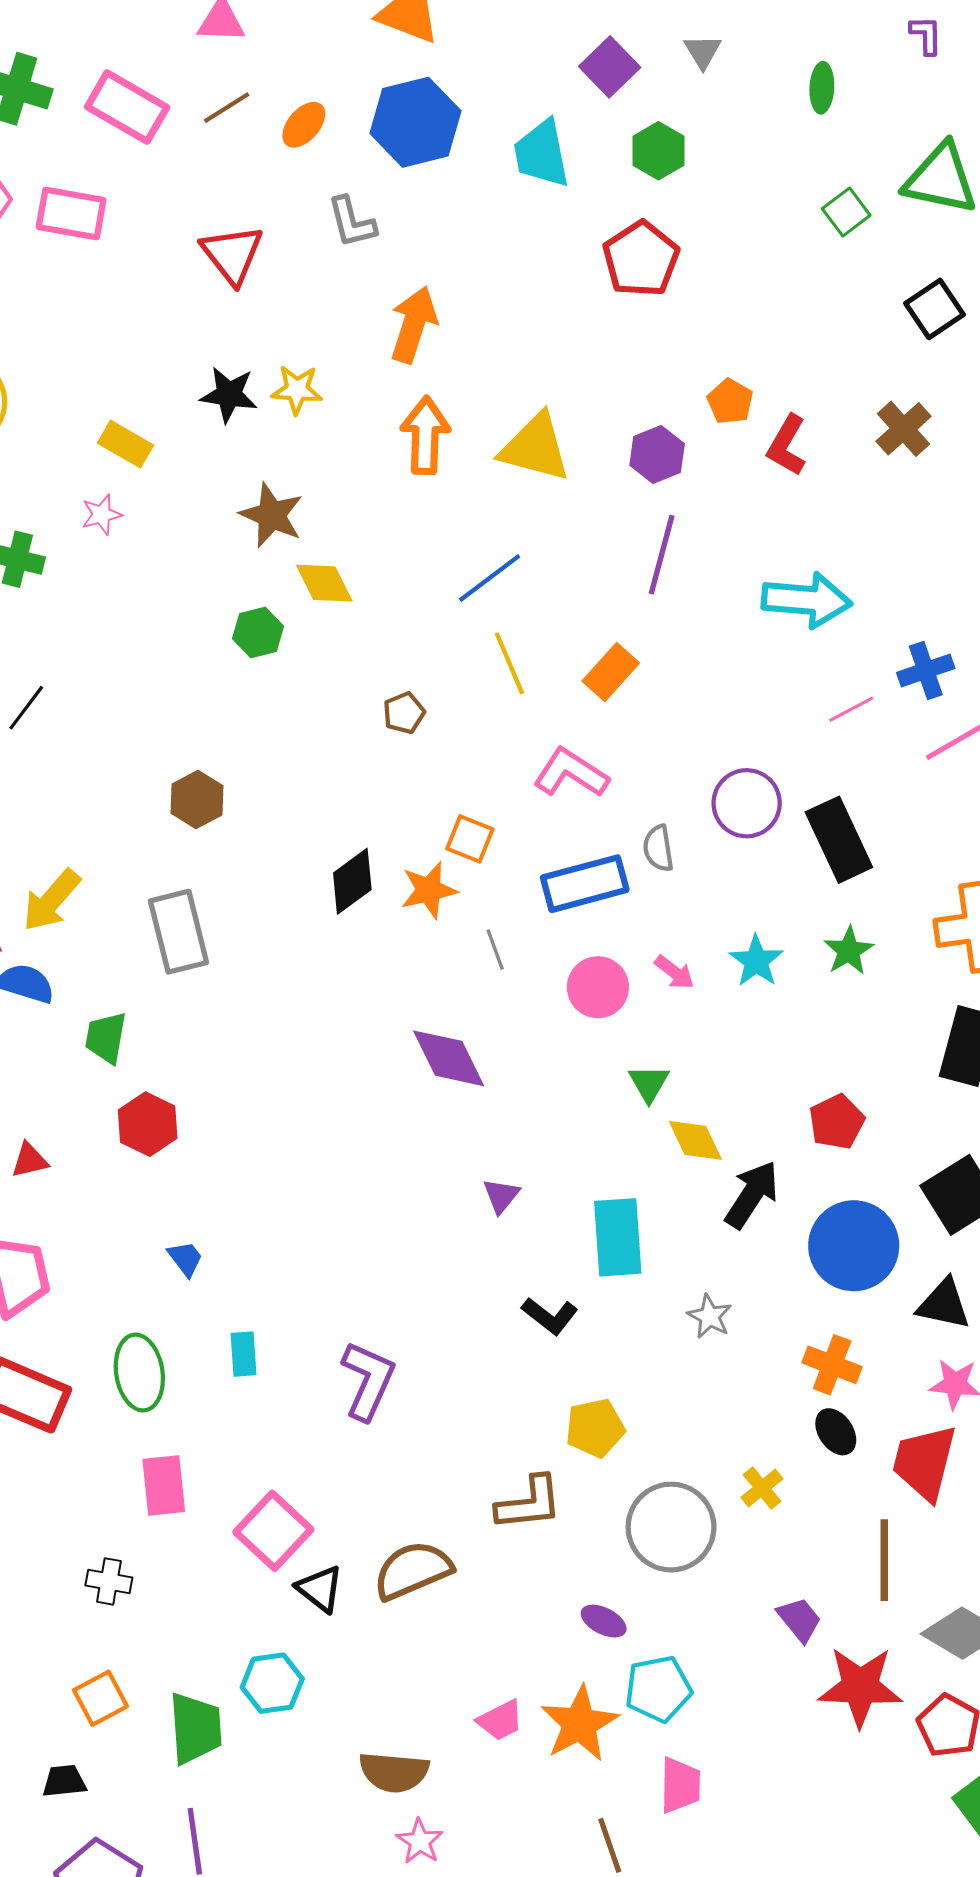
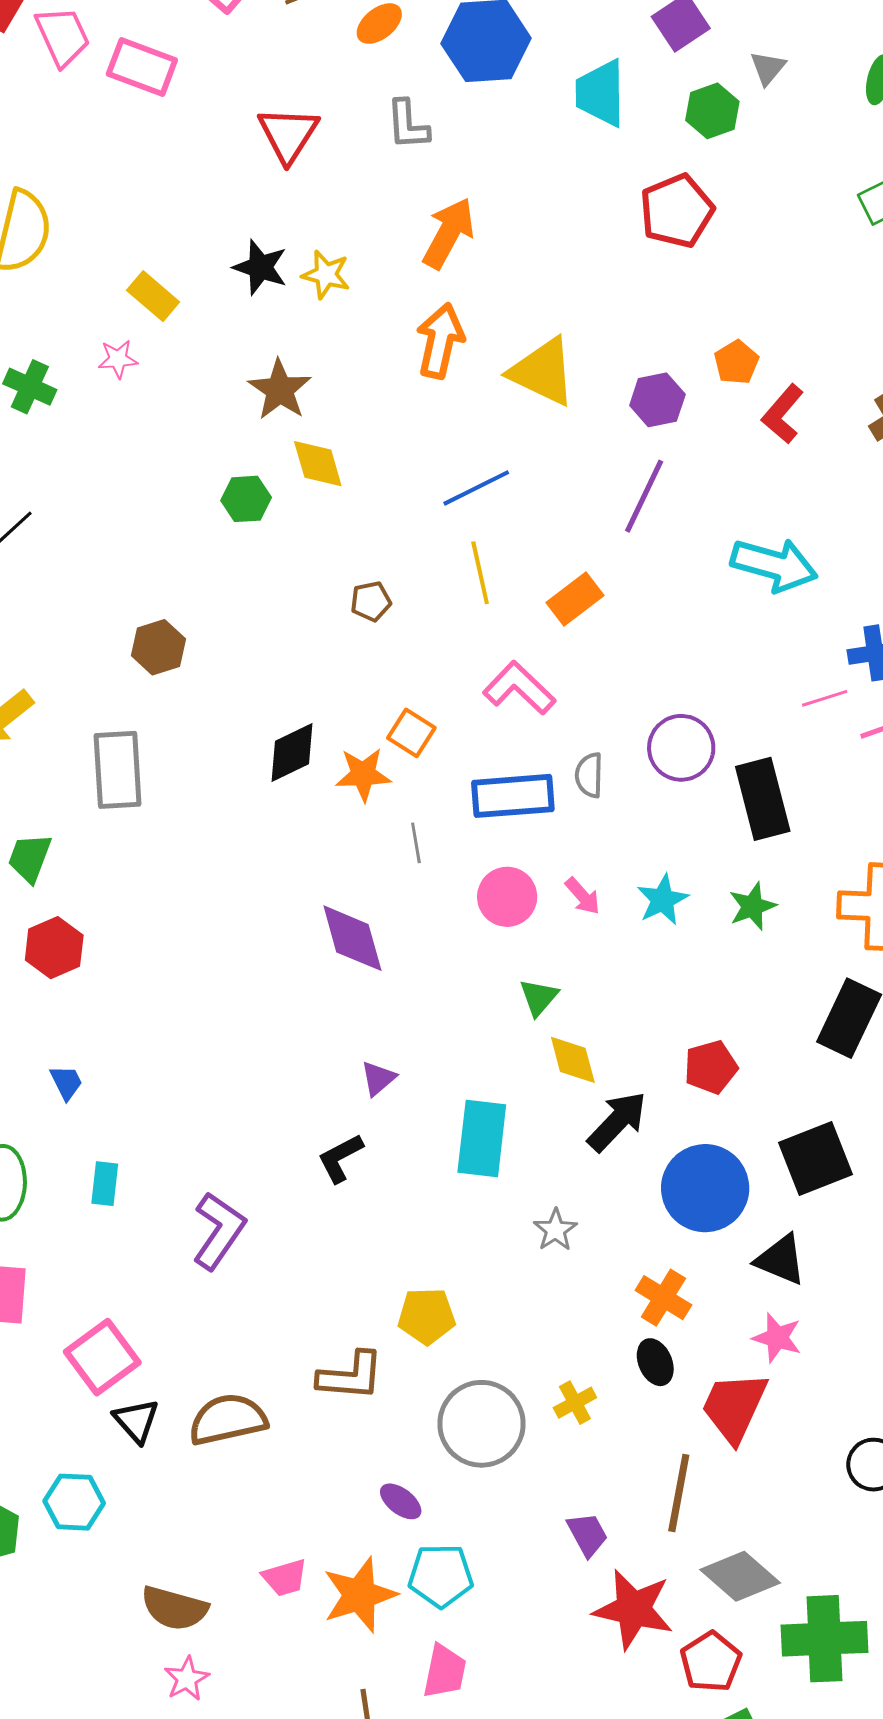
gray triangle: (703, 52) -> (768, 68), moved
pink line: (851, 709) -> (825, 698), moved
black L-shape: (550, 1316) -> (340, 1158), moved, turned 104

